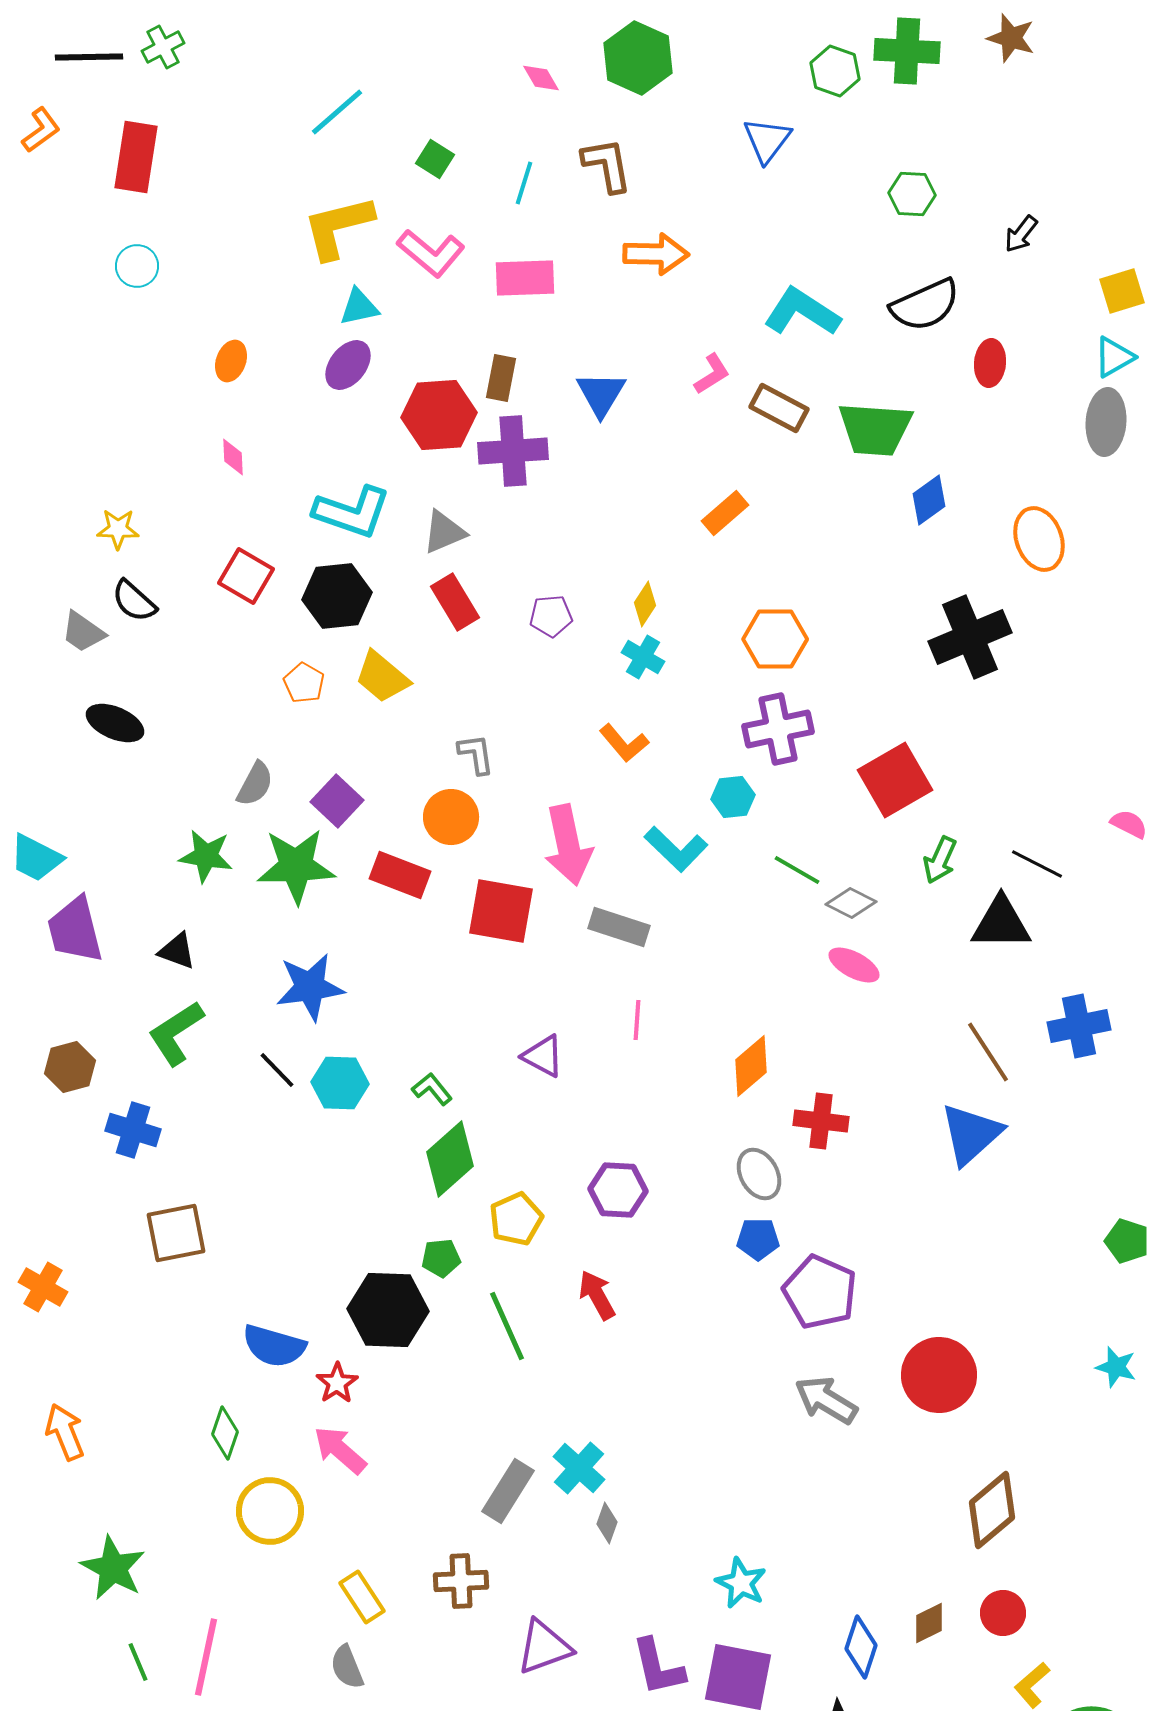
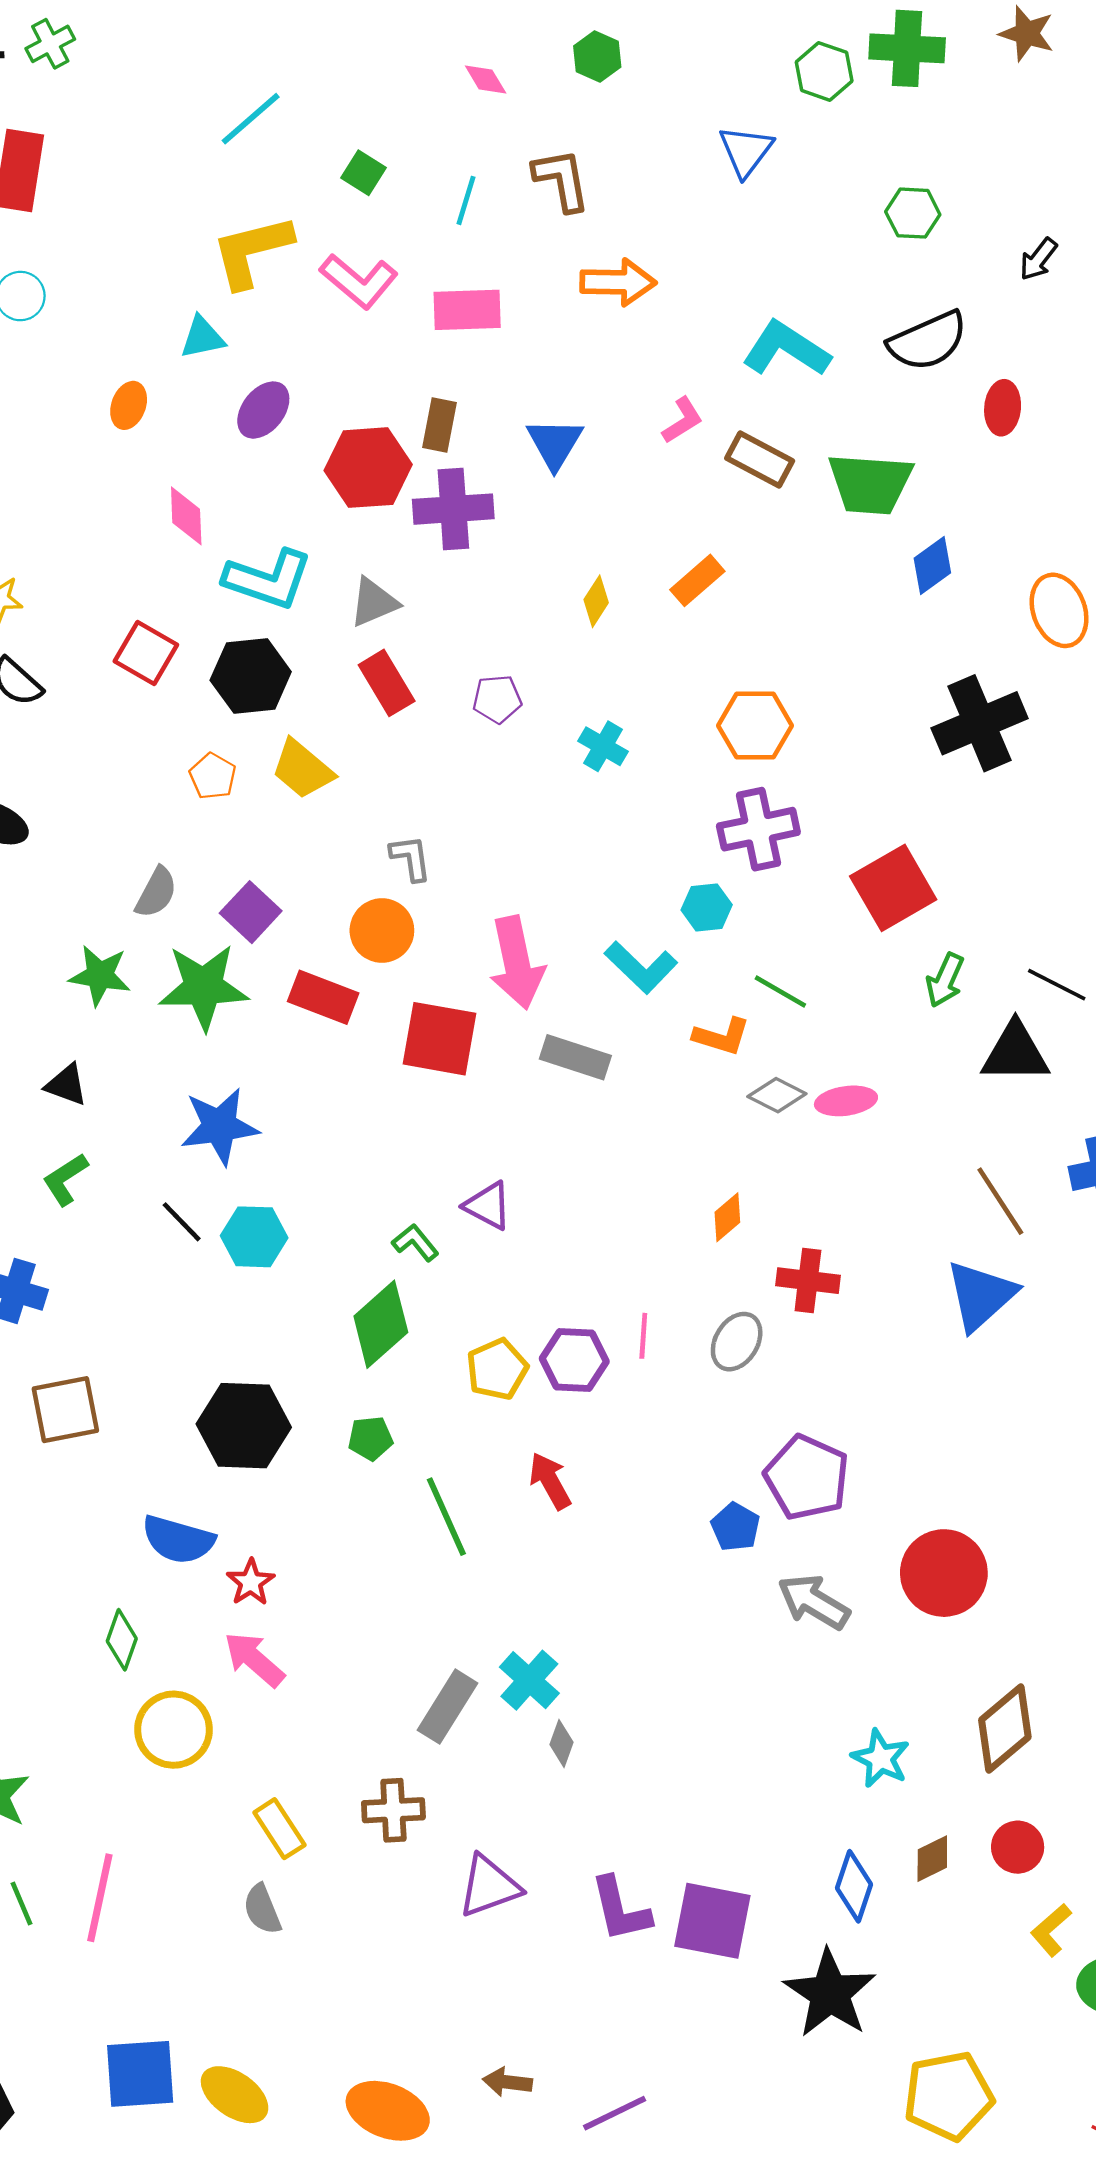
green hexagon: (638, 58) -> (597, 57), size x0.6
cyan triangle: (359, 307) -> (202, 337), moved
pink diamond: (233, 457) -> (186, 516), moved, size x1.4
yellow diamond: (645, 604) -> (596, 601), moved
orange L-shape: (624, 743) -> (722, 1036), moved, turned -33
gray diamond: (851, 903) -> (777, 1095), moved
pink ellipse: (854, 965) -> (846, 1101), turned -36
pink line: (637, 1020) -> (643, 1336), moved
green L-shape: (176, 1033) -> (65, 1179), size x0.7
orange diamond: (751, 1066) -> (727, 1217), size x0.7
green L-shape: (432, 1089) -> (415, 1243), moved
gray ellipse: (759, 1174) -> (737, 1342), turned 60
yellow pentagon: (516, 1219) -> (497, 1369), moved
blue pentagon: (758, 1239) -> (735, 1527), moved, turned 30
black hexagon: (388, 1310) -> (244, 1426), moved
cyan star: (741, 1583) -> (881, 1758), moved

